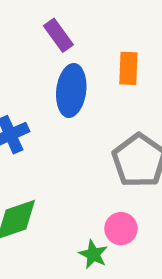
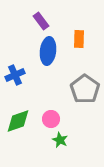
pink circle: (121, 229) -> (51, 119), moved

